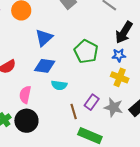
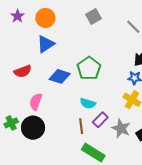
blue triangle: (44, 38) -> (46, 44), moved
green pentagon: (86, 51) -> (89, 68), moved
cyan semicircle: (59, 85) -> (88, 103), moved

